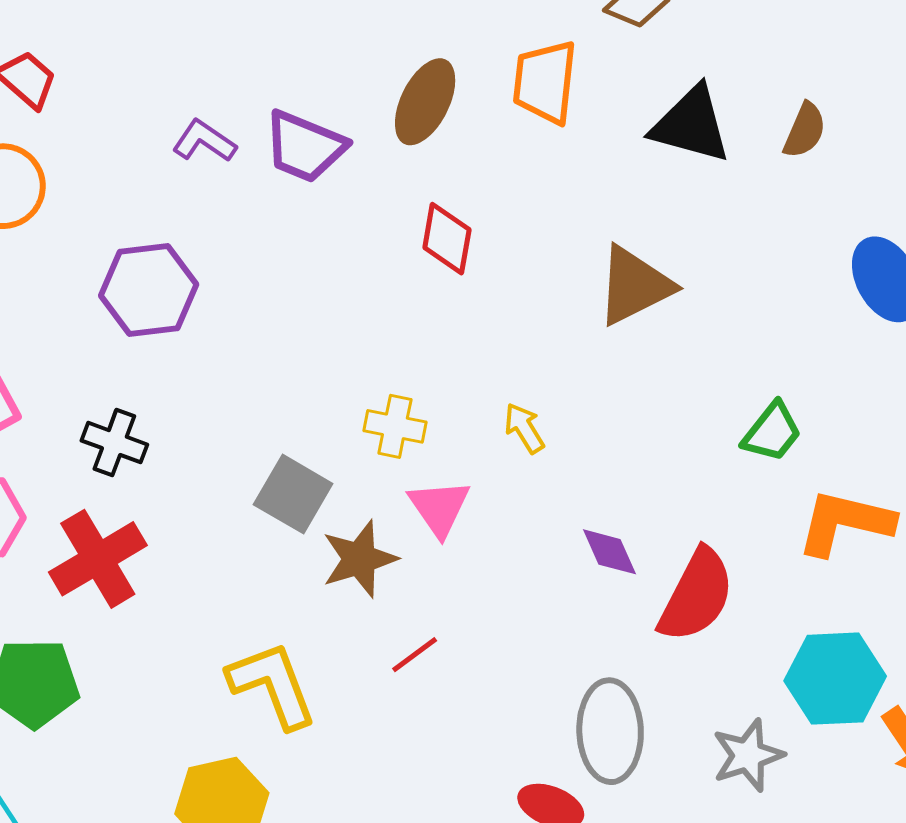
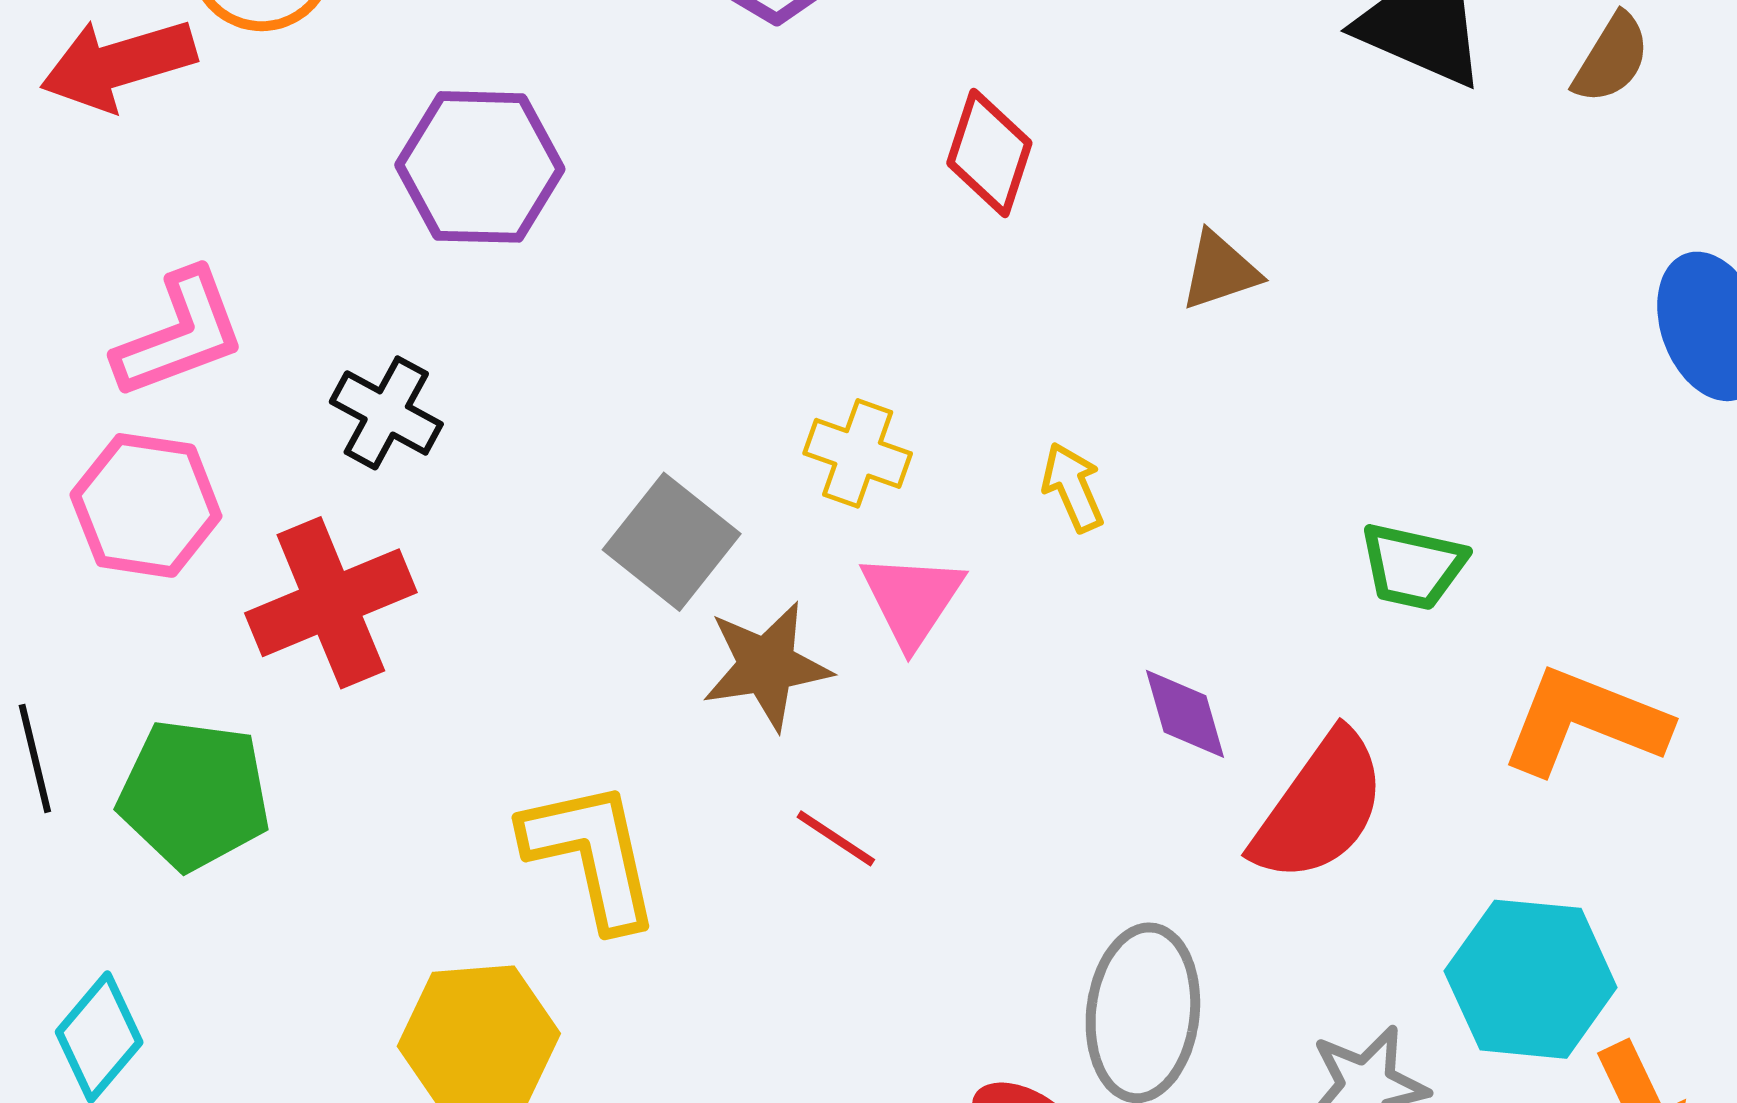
brown triangle: (634, 286) -> (1220, 271), moved, size x0.6
green trapezoid: (772, 432) -> (1413, 566), moved, turned 56
red line: (415, 655) -> (836, 838), turned 62

